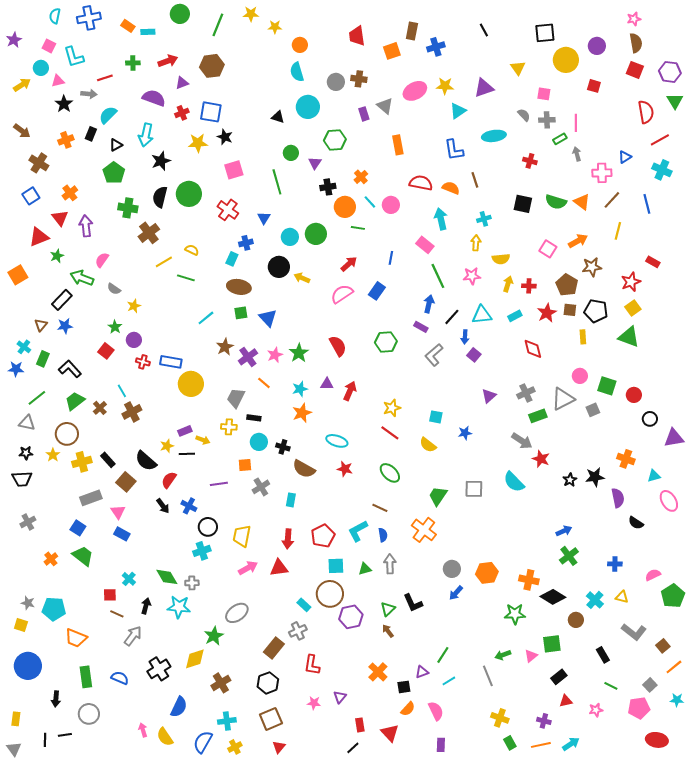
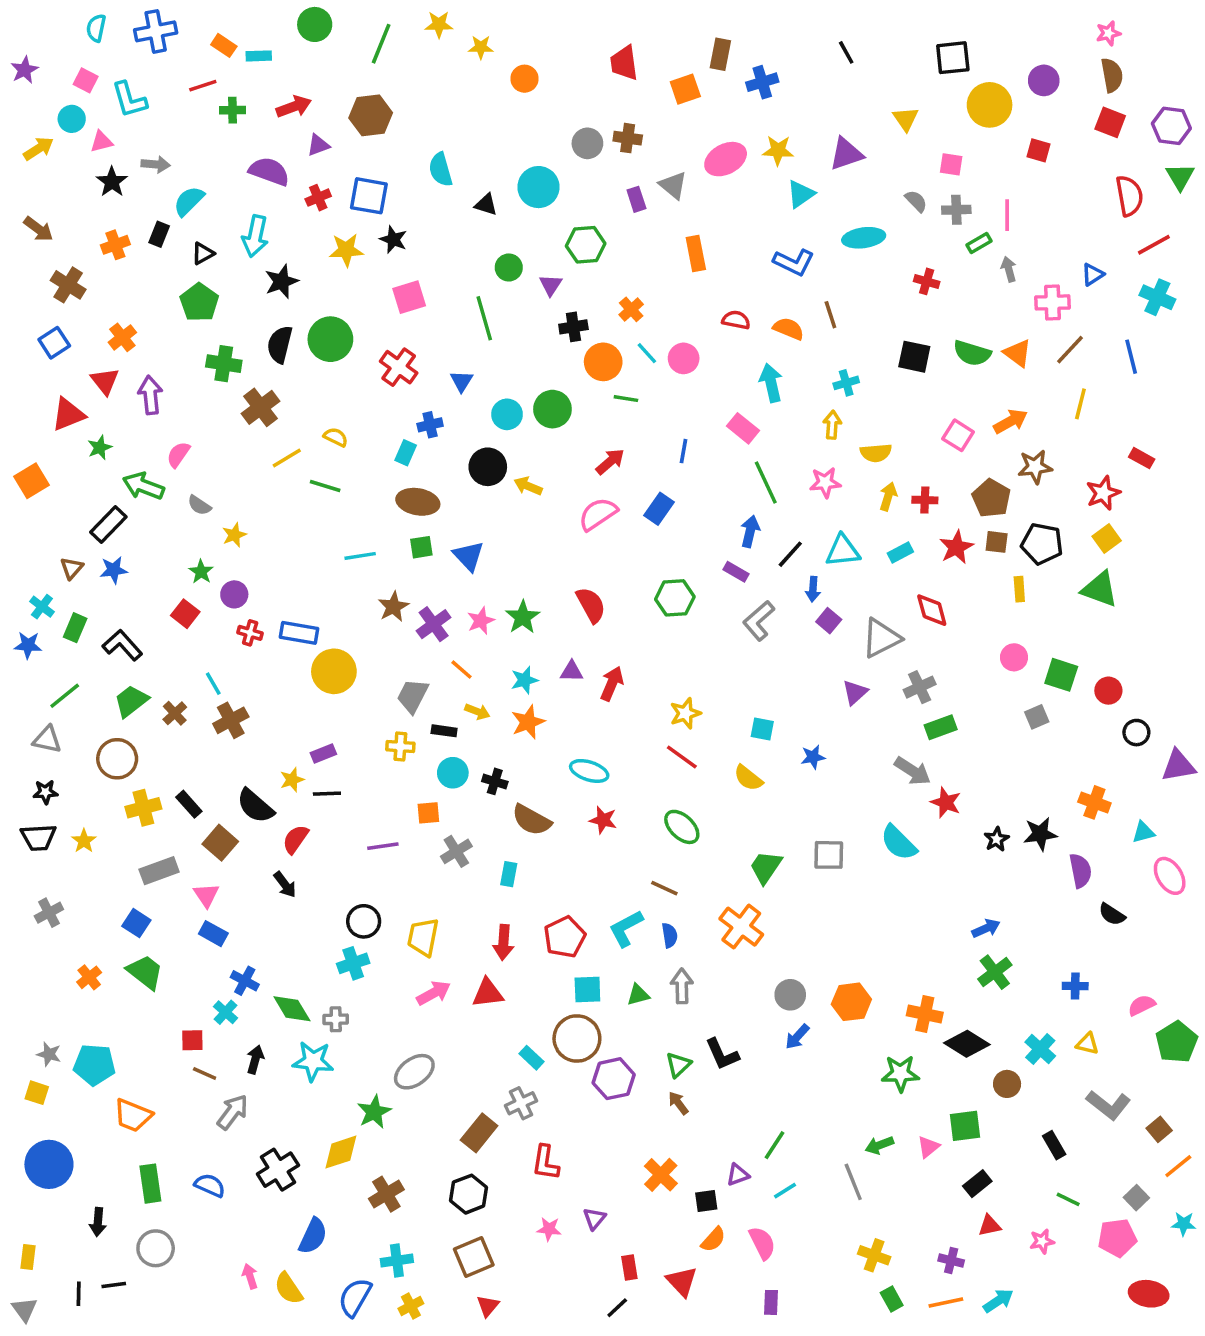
cyan semicircle: (297, 72) -> (441, 170), moved
red line: (105, 78) -> (203, 86), moved
blue L-shape: (454, 150) -> (794, 262), turned -55
red semicircle: (421, 183) -> (736, 320), size x0.7
cyan line: (206, 318) -> (360, 556), turned 30
gray triangle: (563, 399) -> (881, 638), moved
yellow arrow: (203, 440) -> (477, 712), moved
yellow star: (53, 455) -> (84, 841), moved
blue cross: (189, 506) -> (245, 981), moved

